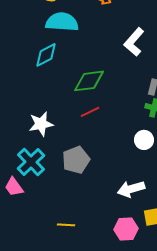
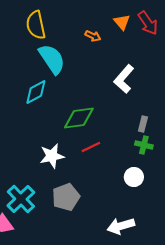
cyan semicircle: (62, 22) -> (52, 59), turned 52
red line: (90, 112) -> (91, 147), moved
white star: (41, 124) -> (52, 156), moved

